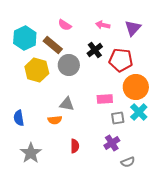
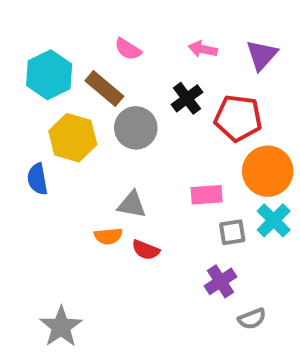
blue semicircle: (19, 118) -> (37, 179), moved
red semicircle: (75, 146) -> (146, 250), moved, turned 112
gray star: (31, 153) -> (61, 327), moved

